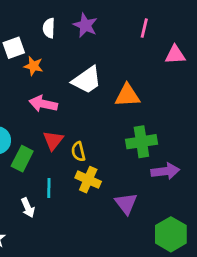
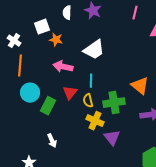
orange triangle: (127, 95) -> (140, 86), moved, turned 42
green cross: (141, 142) -> (114, 103), moved
cyan line: (49, 188) -> (91, 81), moved
purple triangle: (126, 203) -> (112, 138), moved

